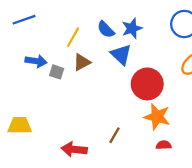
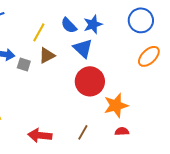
red circle: (147, 84) -> (90, 81), moved
orange star: (157, 117) -> (116, 105), turned -30
brown line: (115, 135) -> (83, 132), moved

